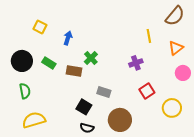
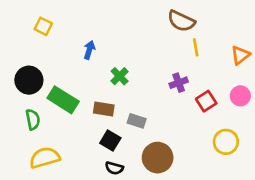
brown semicircle: (175, 16) -> (181, 21), moved, turned 75
yellow square: (40, 27) -> (43, 26), moved
orange triangle: (176, 48) -> (240, 55), moved
green rectangle: (49, 63) -> (63, 100), moved, size x1.6
brown rectangle: (74, 71) -> (104, 109), moved
red square: (147, 91) -> (206, 101), moved

